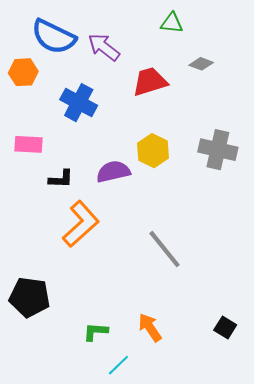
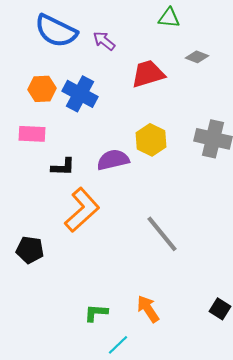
purple arrow: (104, 47) -> (104, 41), size x0.7
orange hexagon: (23, 72) -> (42, 89), moved
black pentagon: (30, 297) -> (30, 250), moved, size x0.7

